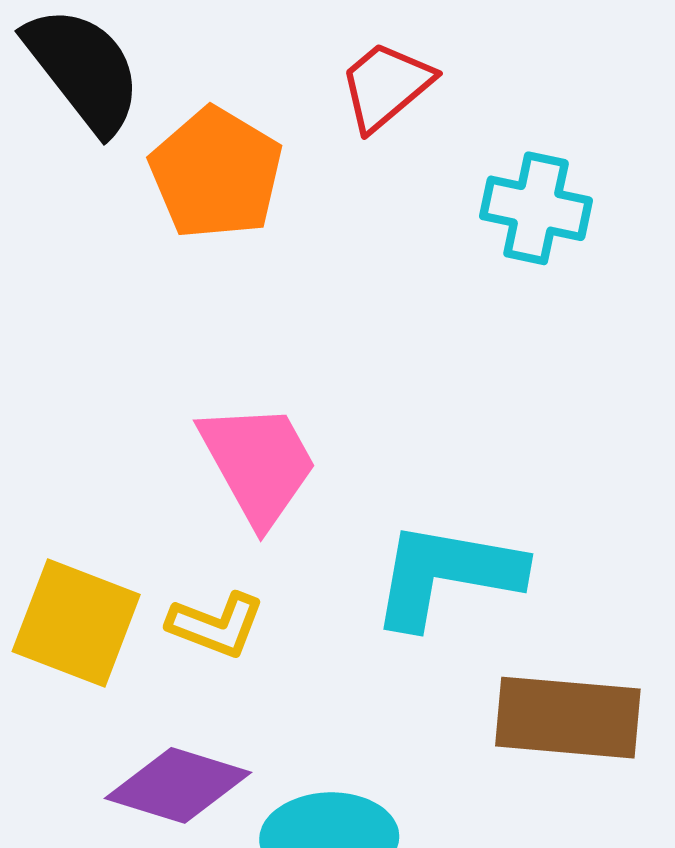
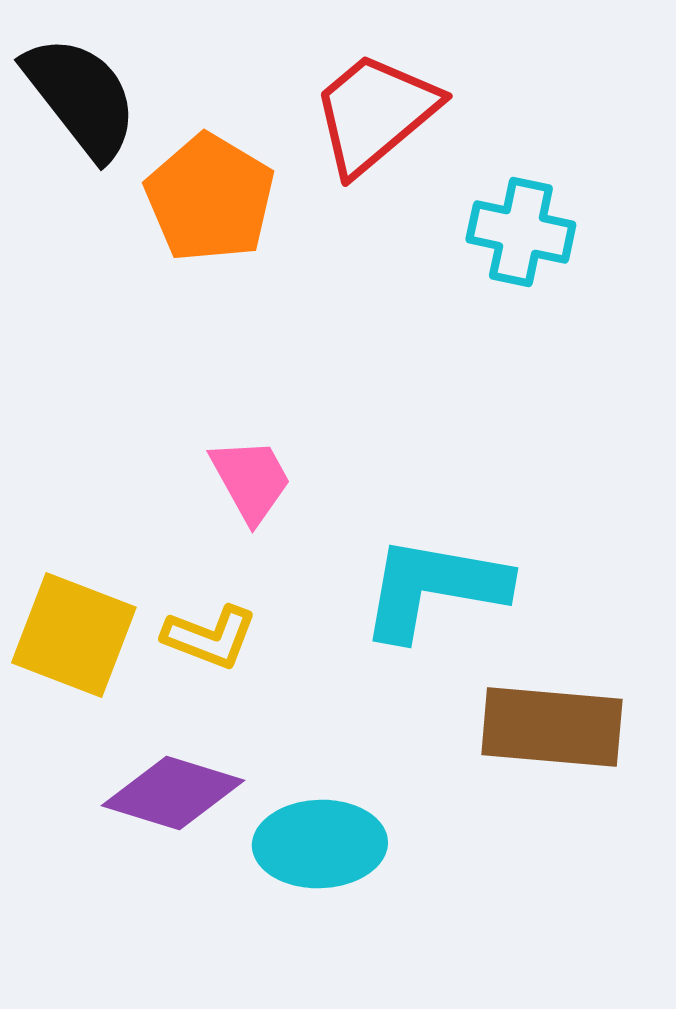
red trapezoid: (386, 86) -> (375, 113), size x1.4
pink trapezoid: (258, 463) -> (251, 480), size x0.7

